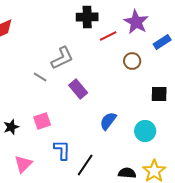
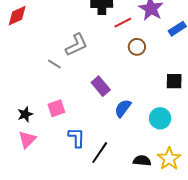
brown circle: (132, 61) -> (137, 47), moved
purple rectangle: (78, 89) -> (101, 86), moved
pink triangle: (23, 164) -> (27, 139), moved

